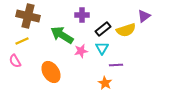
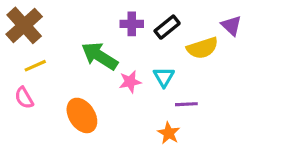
brown cross: (28, 16) -> (24, 25), moved, turned 35
purple triangle: (144, 16) -> (231, 25), turned -40
black rectangle: (103, 29) -> (167, 27), moved

